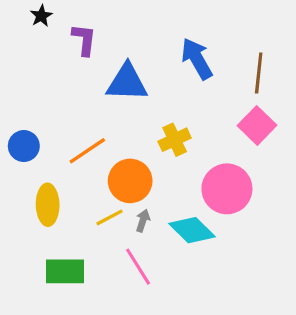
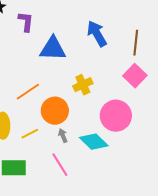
yellow line: (109, 217) -> (30, 134), moved
gray arrow: (143, 221) -> (63, 136), turned -40

